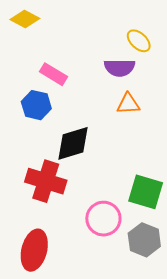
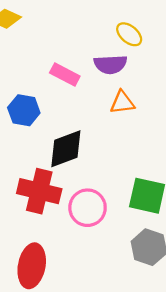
pink rectangle: (53, 74) -> (65, 75), moved
pink circle: (103, 219) -> (88, 208), moved

